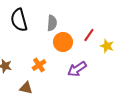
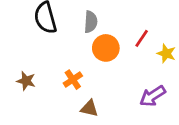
purple arrow: (77, 69) -> (153, 96), moved
brown triangle: (26, 88) -> (89, 108), moved

